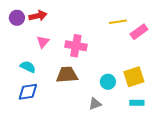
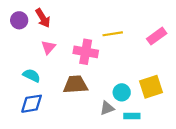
red arrow: (38, 16) -> (43, 18), turned 72
yellow line: (118, 22) -> (113, 34), moved
cyan rectangle: (137, 103) -> (132, 116), moved
gray triangle: (95, 104) -> (107, 108), moved

